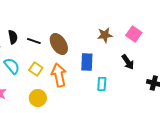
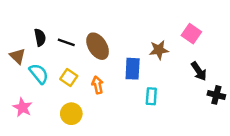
brown star: (105, 35) -> (159, 50), moved
black arrow: (128, 62) -> (199, 71), moved
orange arrow: (59, 75) -> (98, 85), size x0.6

